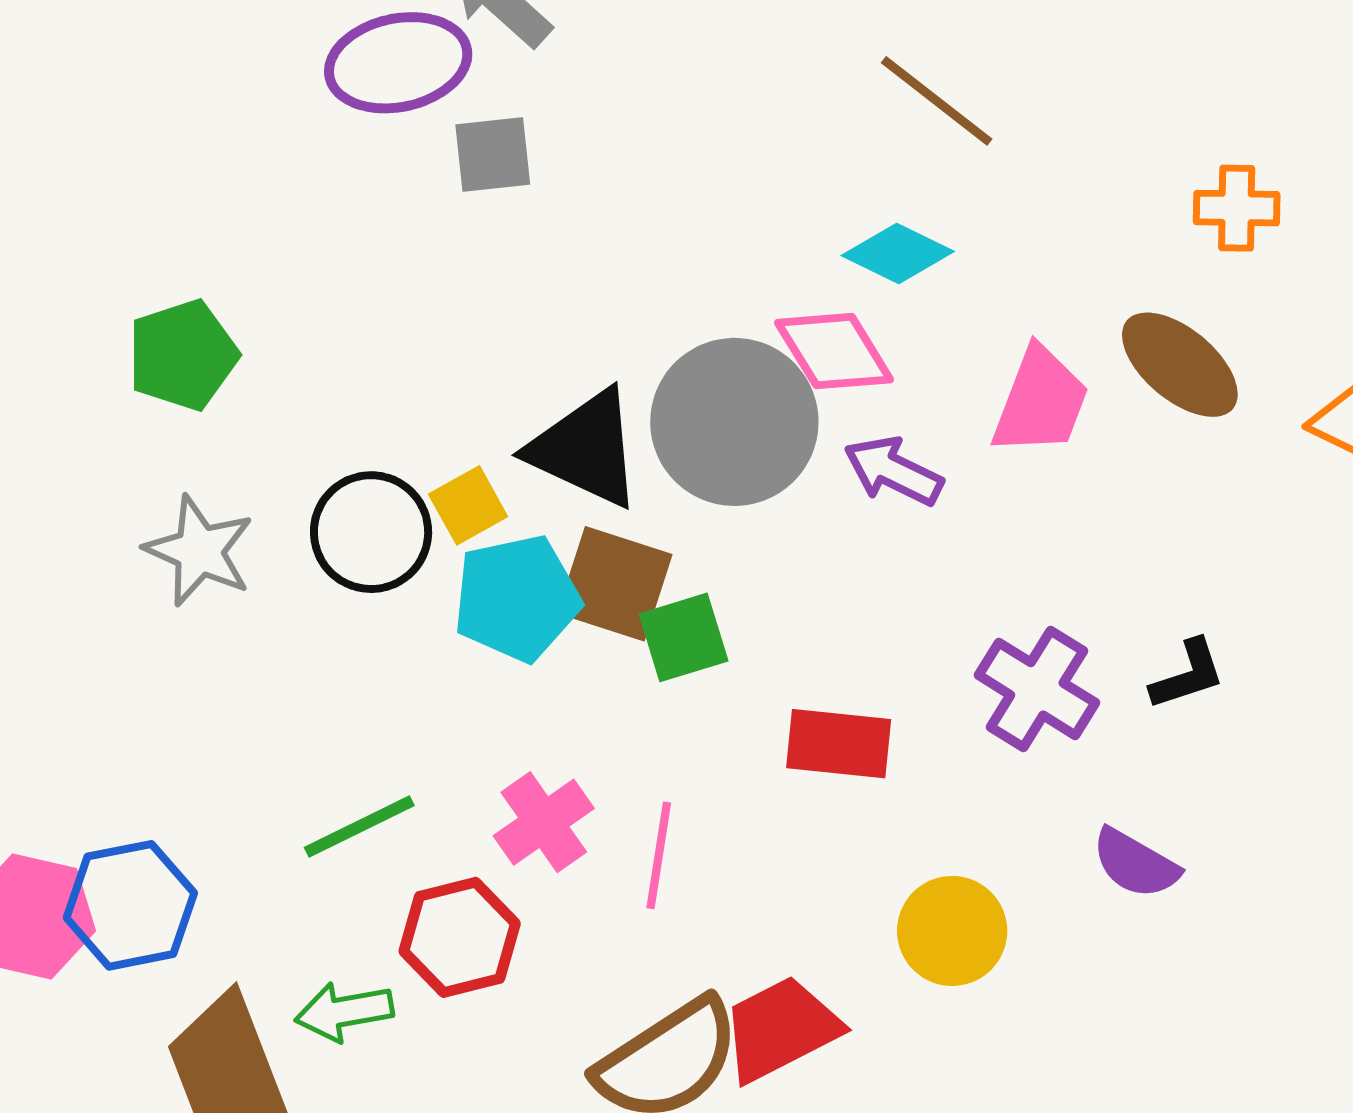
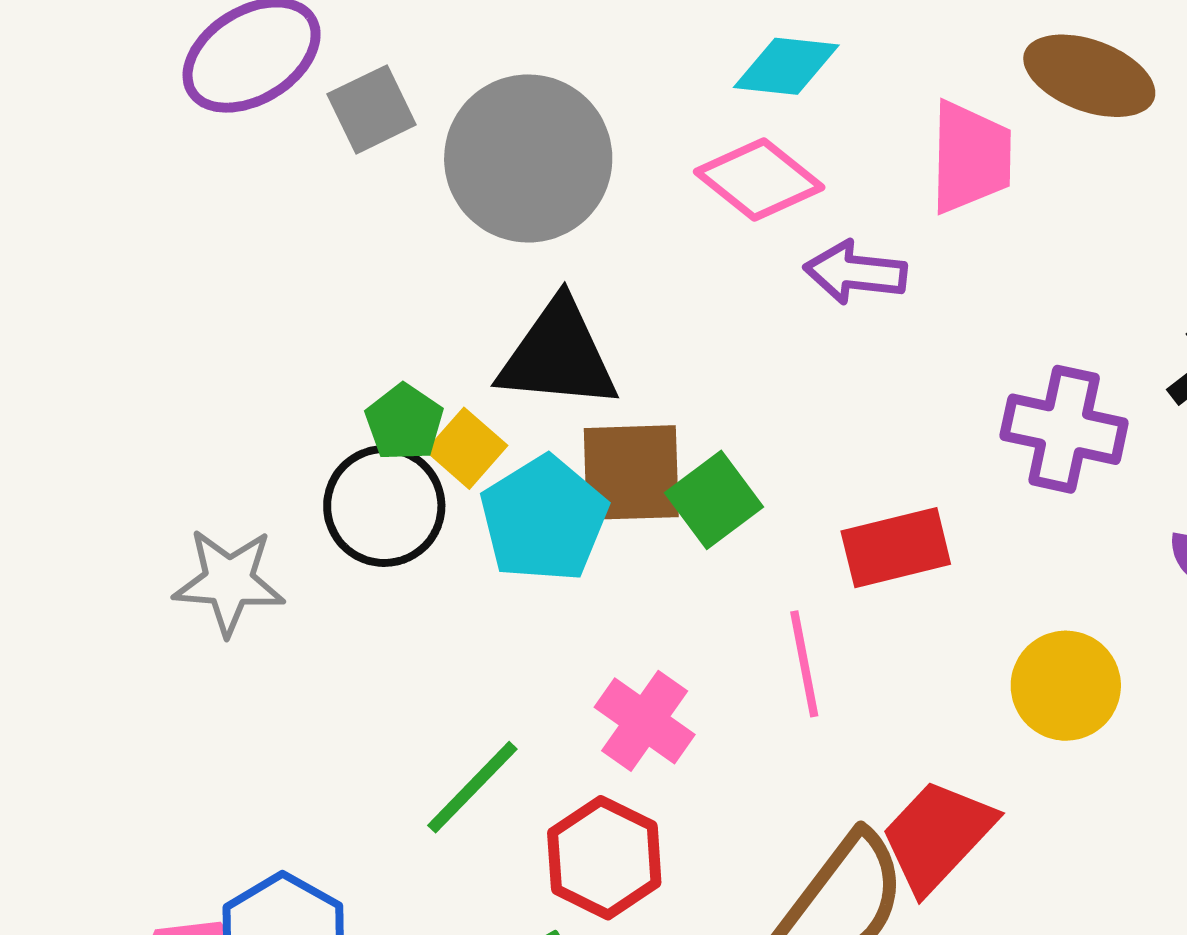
green pentagon: (183, 355) -> (404, 422), moved, size x0.7
gray circle: (734, 422) -> (528, 158), moved
pink line: (659, 855) -> (804, 664), moved

